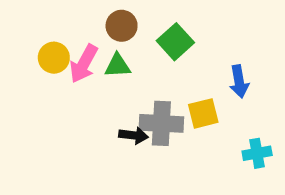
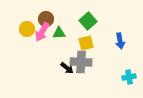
brown circle: (122, 26) -> (46, 19), moved
yellow square: (203, 113) -> (86, 43), moved
black arrow: (134, 135) -> (67, 68), turned 32

